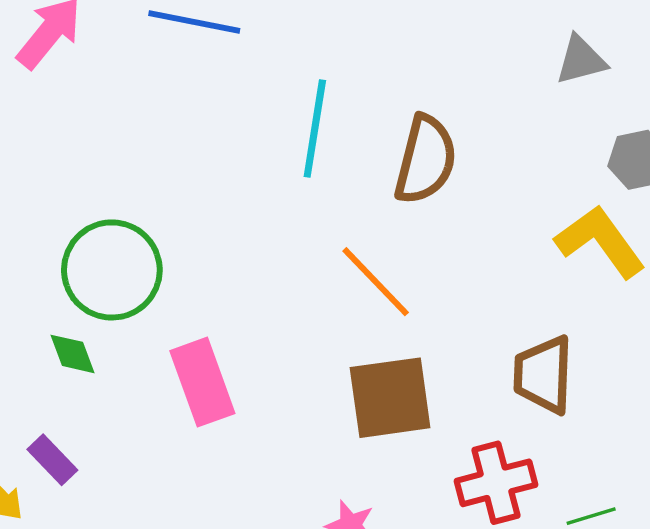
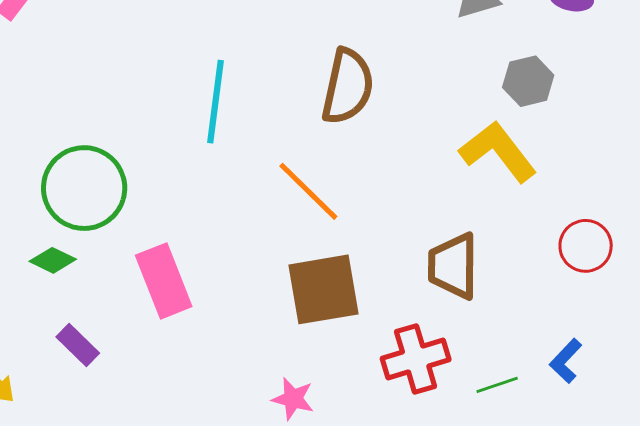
cyan line: (315, 129) -> (215, 102), moved
green diamond: (72, 354) -> (53, 260), turned -42
purple rectangle: (52, 460) -> (78, 345), moved

